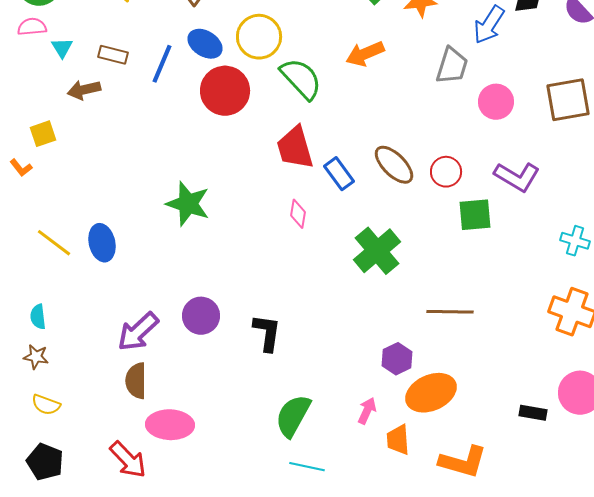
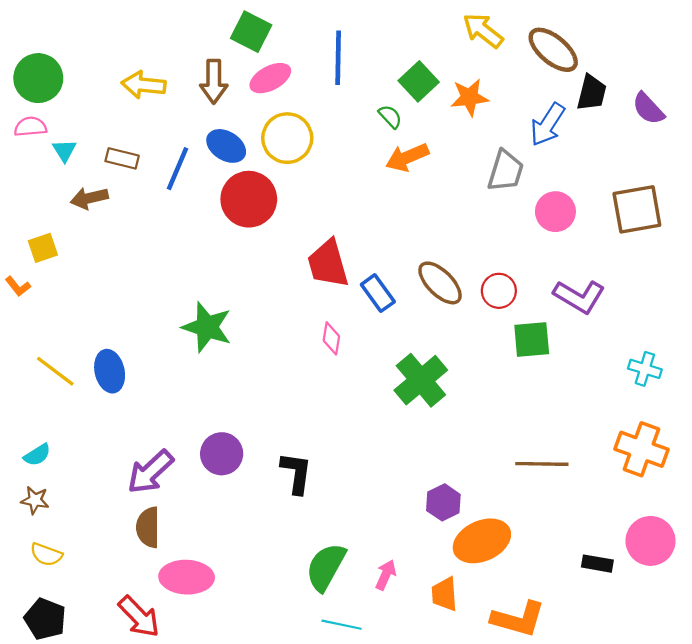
green semicircle: (301, 79) -> (390, 117), moved, size x0.5
brown line: (450, 312) -> (542, 464), moved
cyan semicircle: (38, 317) -> (37, 455), turned -115
pink arrow: (367, 411) -> (386, 575), moved

